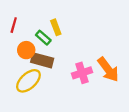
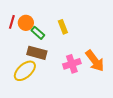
yellow rectangle: (56, 27) -> (63, 27), moved
orange circle: (26, 50) -> (26, 23), moved

